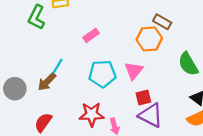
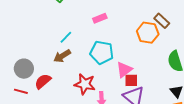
pink triangle: (134, 71) -> (124, 70), moved
brown arrow: (47, 82) -> (62, 56), moved
gray circle: (15, 89) -> (24, 69), moved

